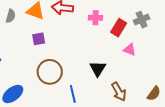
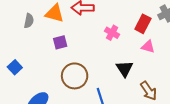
pink cross: (96, 18) -> (112, 33), moved, turned 32
pink triangle: (130, 50) -> (148, 47), moved

